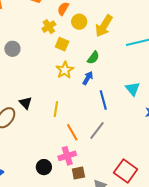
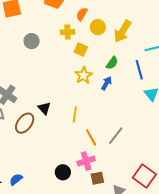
yellow cross: (49, 27) -> (68, 32), turned 32
gray circle: (12, 49) -> (32, 41), moved
blue line: (103, 100) -> (139, 70), moved

